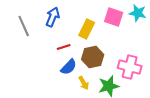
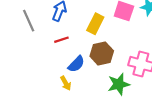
red line: (64, 47) -> (61, 40), moved
yellow arrow: (84, 83) -> (66, 83), moved

